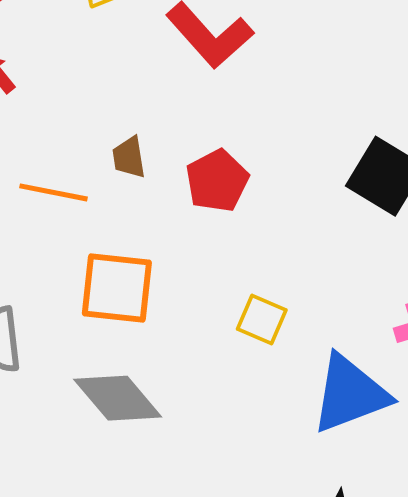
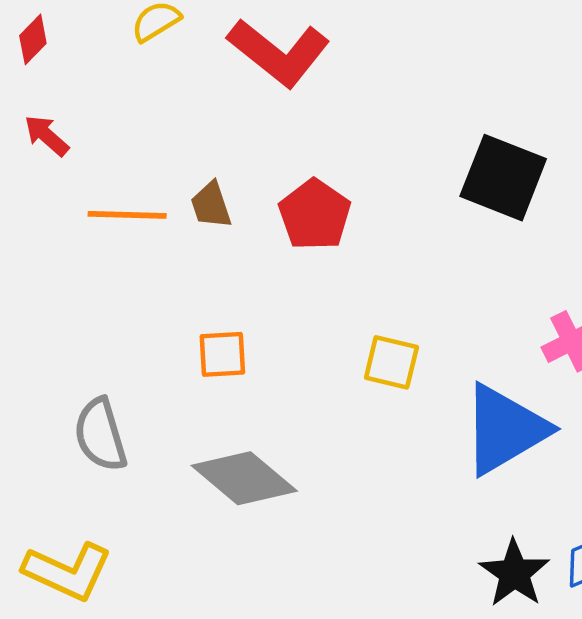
orange line: (53, 192) -> (127, 215), moved
orange square: (117, 288) -> (222, 354), size x0.6

